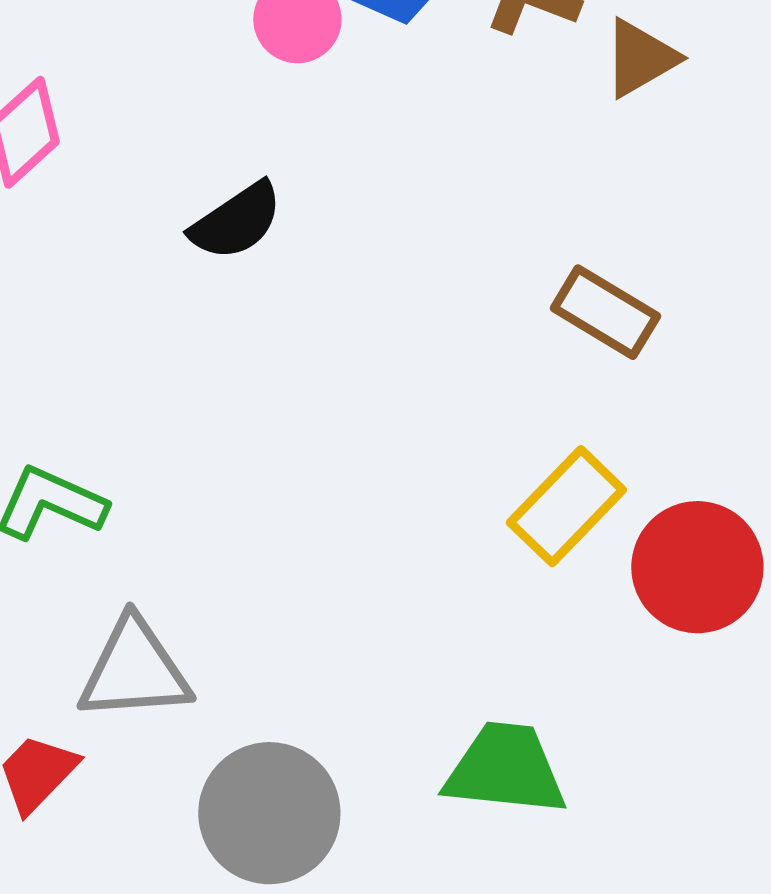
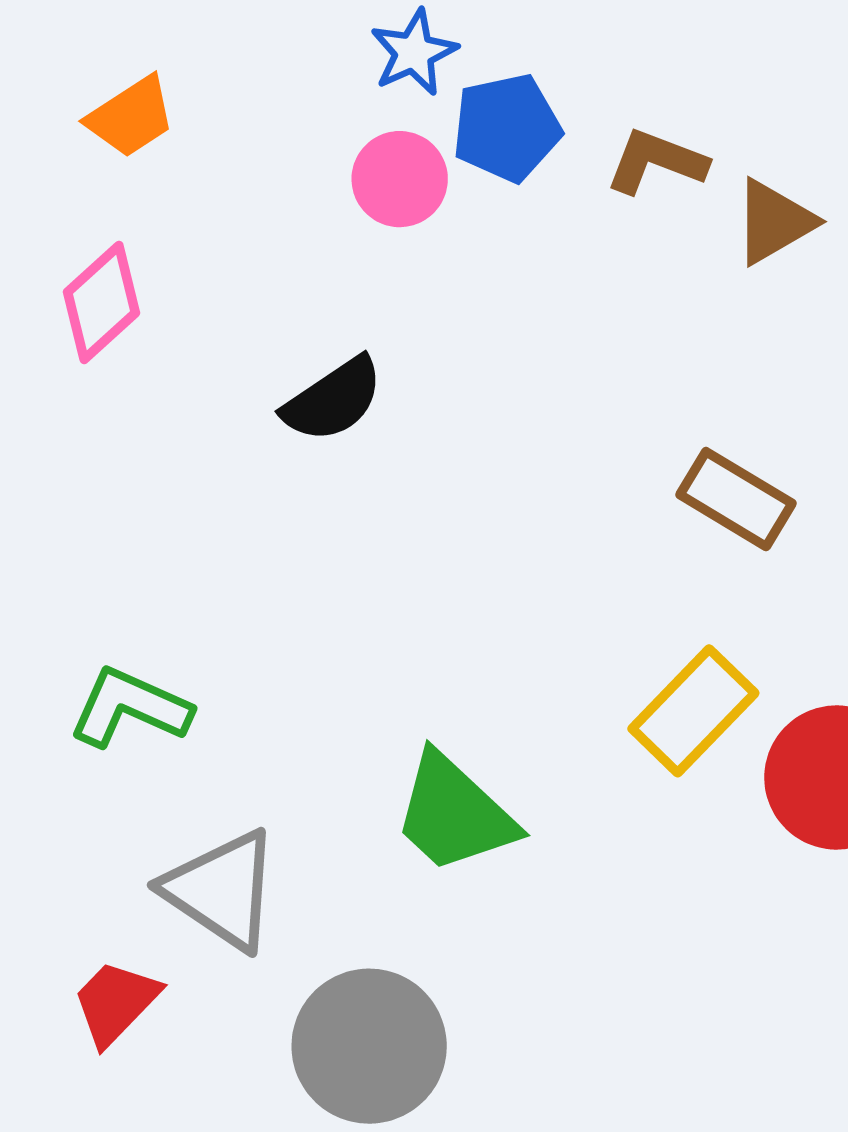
gray triangle: (134, 670) -> (222, 890), turned 38
green trapezoid: (505, 769) -> (454, 814), moved, turned -143

